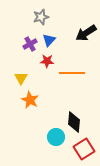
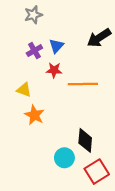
gray star: (41, 17) -> (33, 15), moved
yellow triangle: (21, 78) -> (24, 90), turned -40

